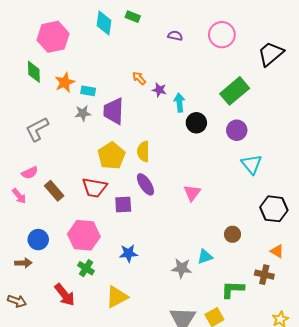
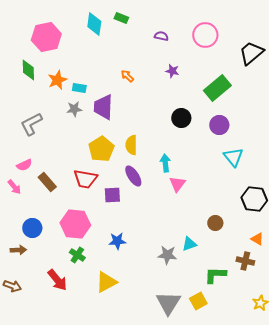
purple star: (159, 90) -> (172, 71), moved
cyan arrow: (179, 103) -> (165, 163), moved

